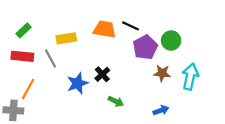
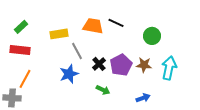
purple pentagon: (145, 47) -> (121, 65), moved
gray line: (51, 59) -> (77, 51), moved
black cross: (102, 74) -> (99, 64), moved

